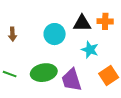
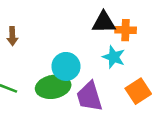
orange cross: (105, 21) -> (126, 30), moved
cyan circle: (55, 34) -> (66, 66), moved

